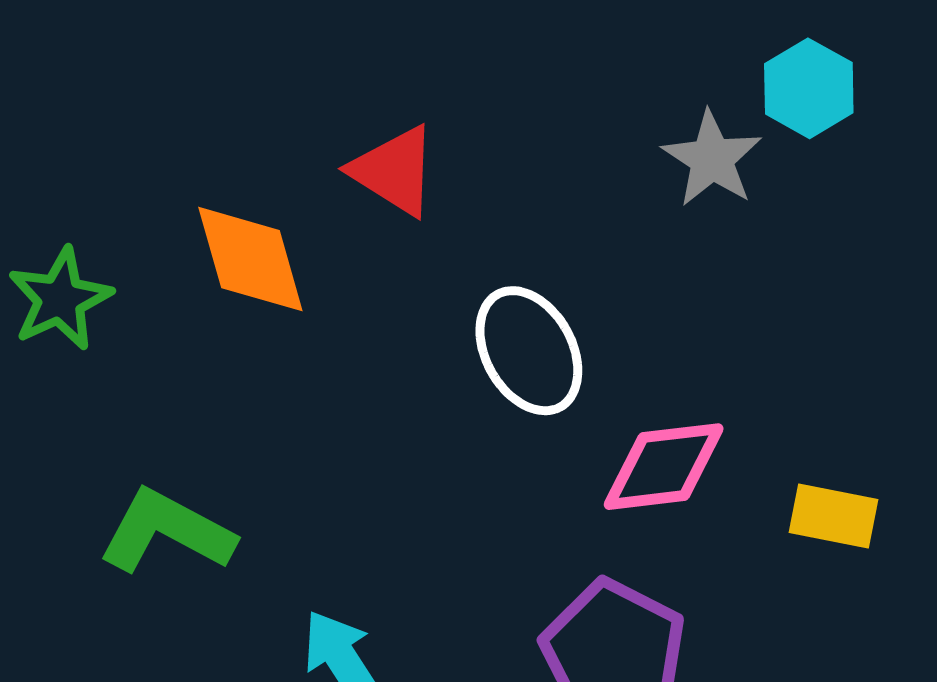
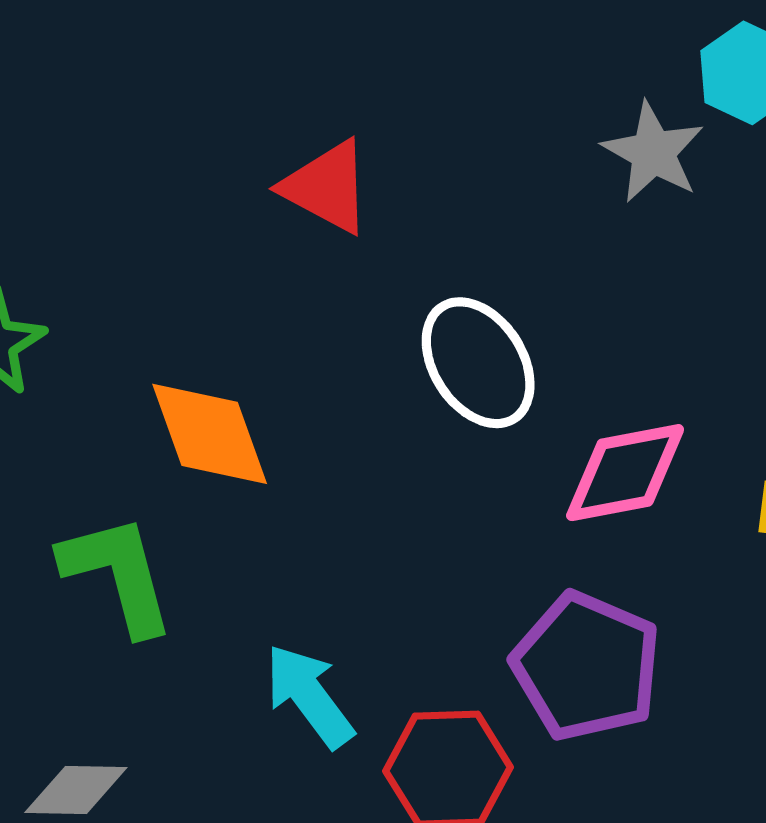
orange diamond: (250, 259) -> (210, 434), moved
green L-shape: (167, 531) -> (118, 574), turned 51

